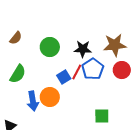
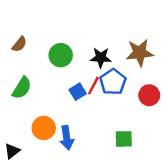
red circle: (122, 70) -> (149, 95), moved
orange circle: (50, 97) -> (44, 128), moved
blue arrow: (33, 101) -> (67, 138), moved

